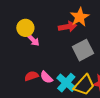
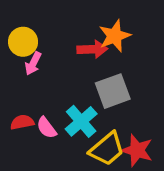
pink arrow: (33, 40) -> (33, 63), turned 64
cyan cross: (66, 83) -> (81, 121), moved

